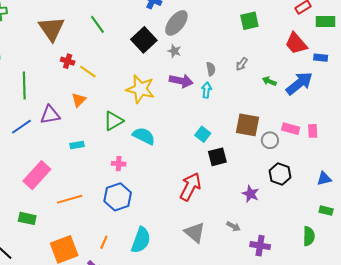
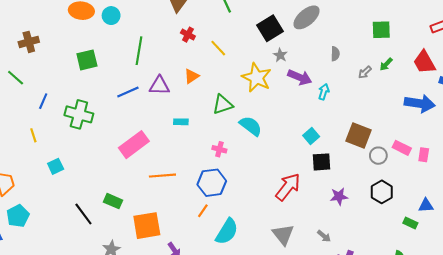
gray star: (174, 51) -> (280, 55), moved
gray semicircle: (211, 69) -> (335, 54), moved
yellow line: (88, 72) -> (218, 48), moved
green arrow: (269, 81) -> (386, 64), moved, turned -80
blue arrow: (299, 83) -> (420, 103), turned 36
purple star: (251, 194) -> (339, 196), moved, turned 30
green rectangle: (326, 211) -> (410, 223), moved
green rectangle: (27, 218) -> (113, 201), moved
orange line: (104, 242) -> (203, 211), moved

